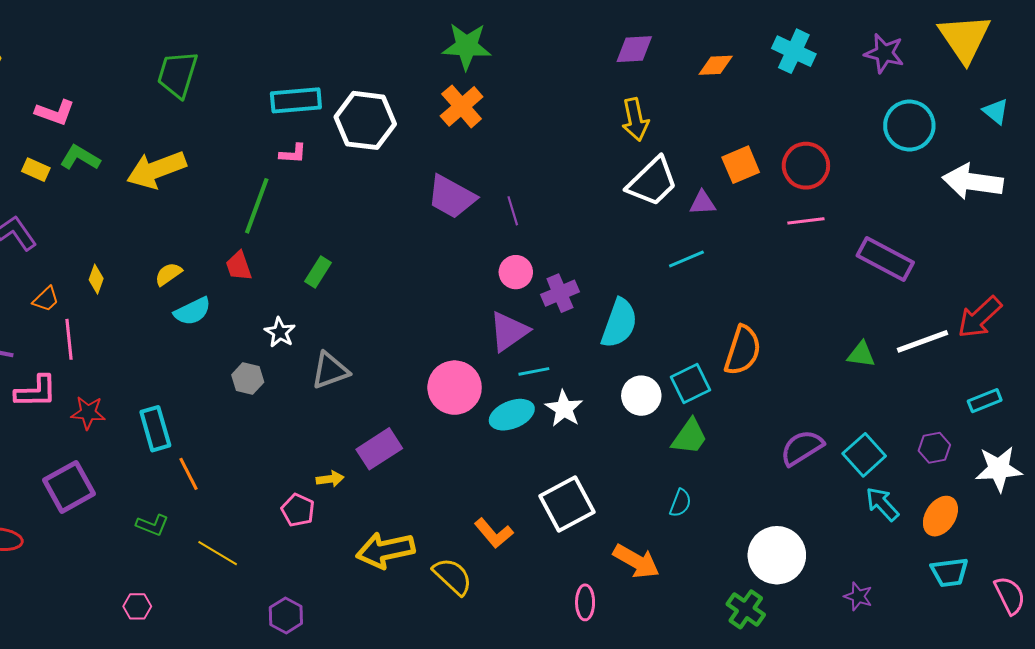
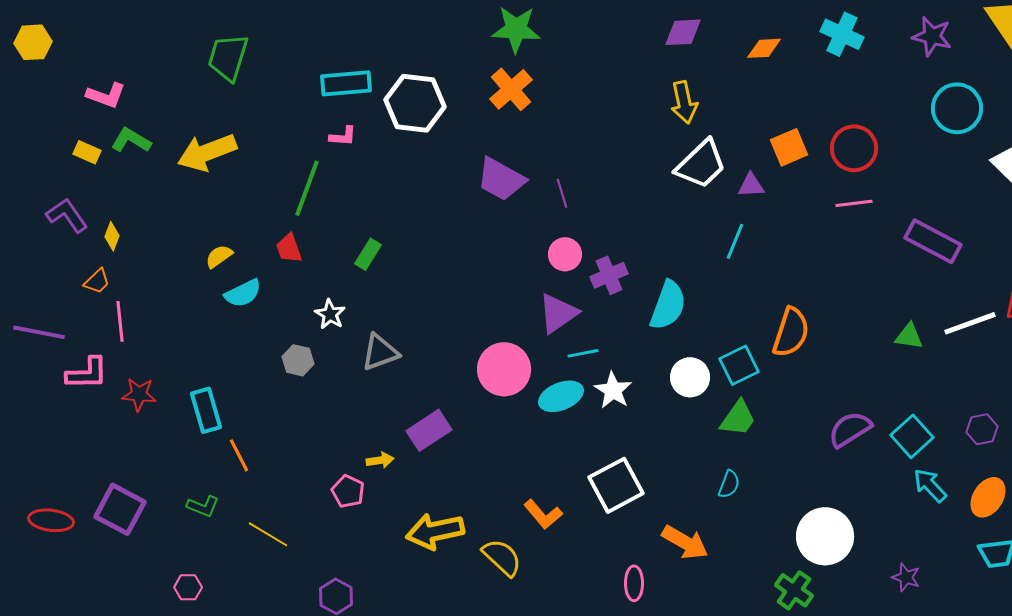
cyan line: (686, 259) -> (735, 241), turned -45
yellow diamond: (96, 279) -> (112, 236), moved
purple square: (69, 487) -> (120, 509), moved, turned -33

